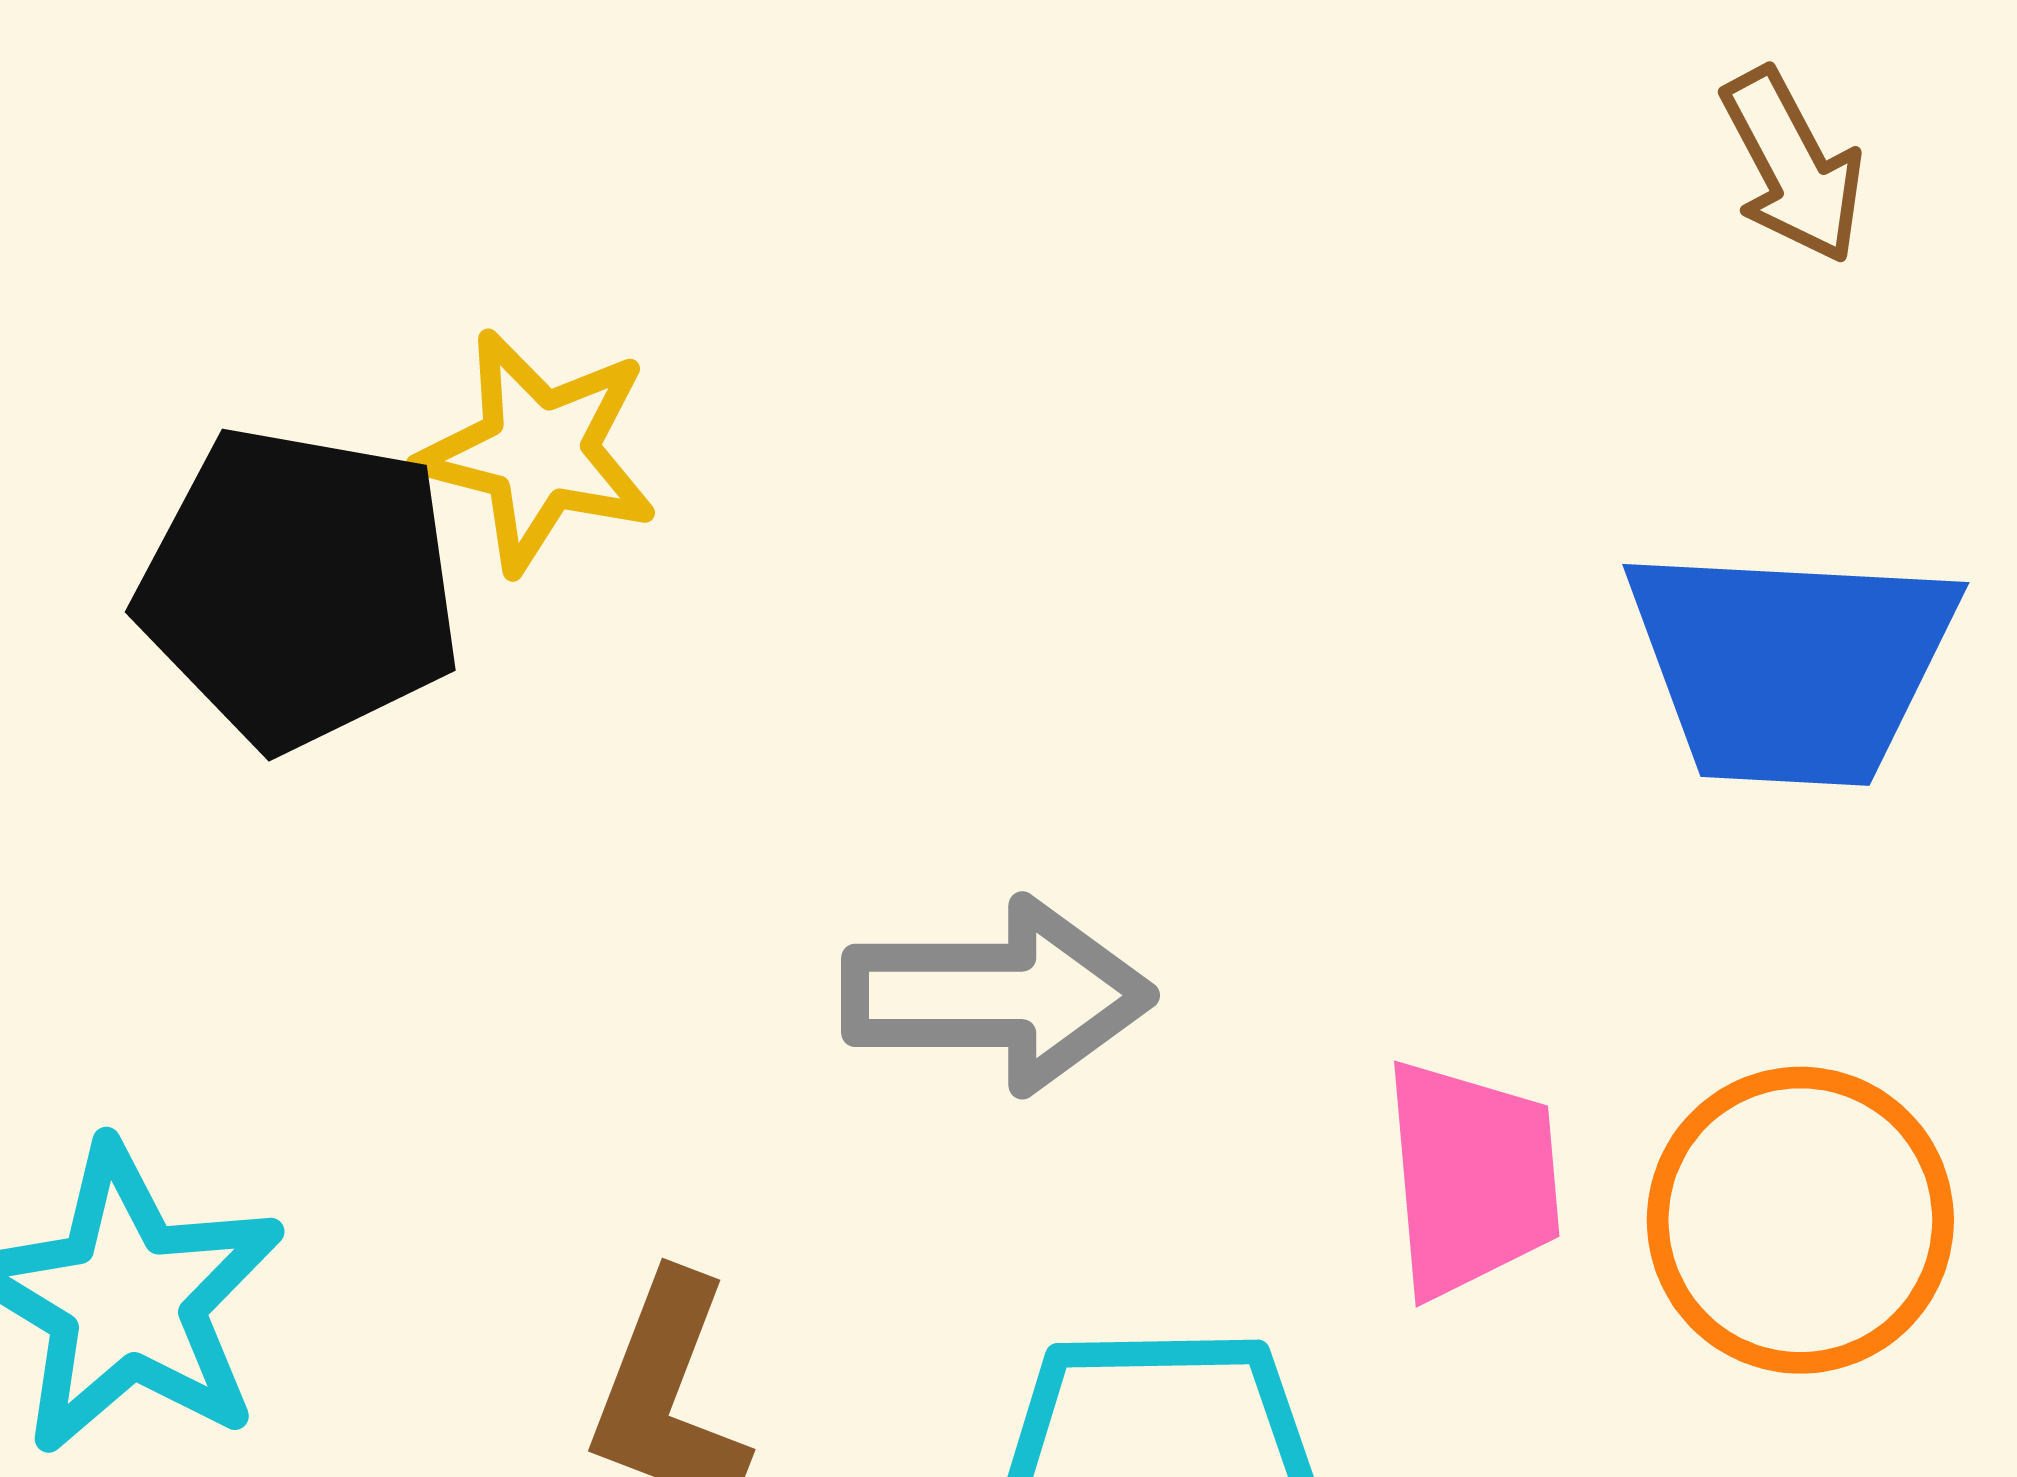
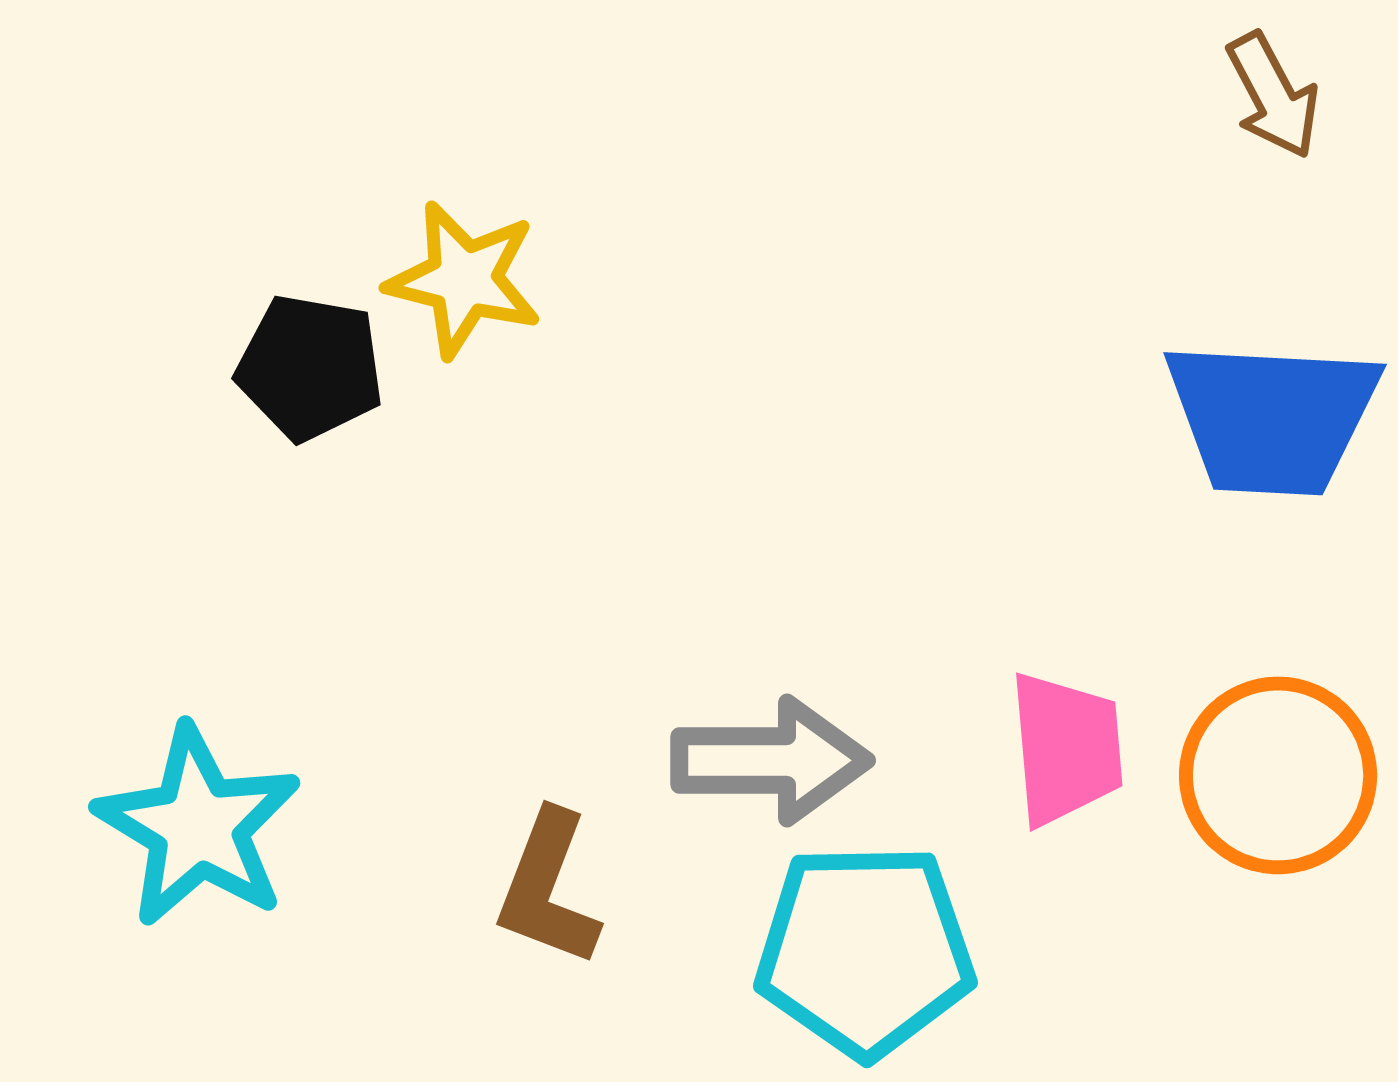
black pentagon: (300, 588) -> (310, 367), size x0.7
gray arrow: (997, 995) -> (771, 760), moved

